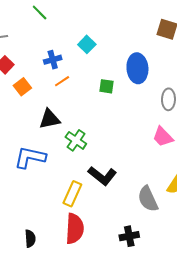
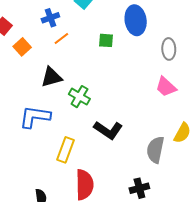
yellow rectangle: (72, 194) -> (66, 150), moved
gray semicircle: (148, 199) -> (155, 150), turned 40

